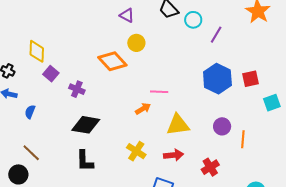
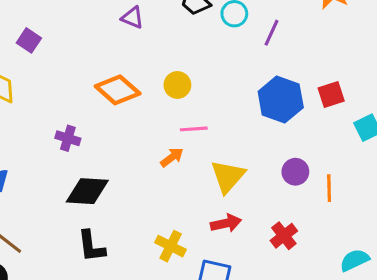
yellow circle: (136, 43) -> (177, 85), moved
purple square: (51, 74) -> (29, 40), moved
yellow triangle: (178, 125) -> (228, 176), turned -35
yellow cross: (136, 151) -> (171, 246), moved

